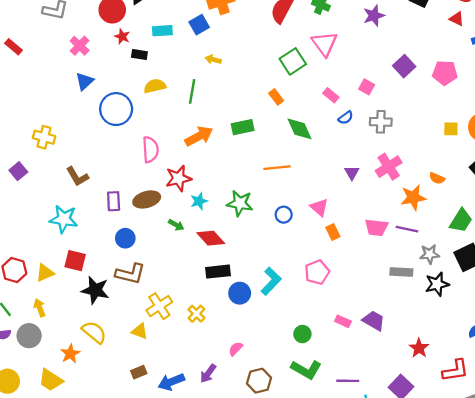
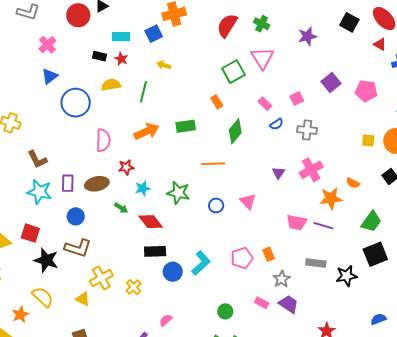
red star: (122, 37) -> (121, 59), moved
pink square: (367, 87) -> (297, 99), turned 32
green diamond: (300, 129) -> (235, 131), turned 60
red star: (179, 178) -> (126, 167), size x0.7
cyan star: (64, 219) -> (39, 192), moved
orange rectangle: (333, 232) -> (269, 254), moved
gray star: (430, 254) -> (282, 279), moved, turned -30

